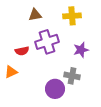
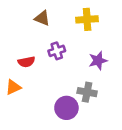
brown triangle: (35, 15) -> (42, 18), turned 32
purple cross: (47, 42) -> (57, 51), size x0.6

